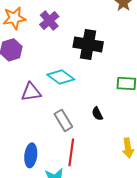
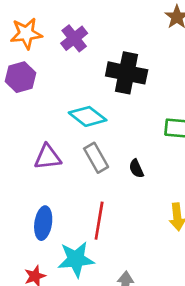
purple triangle: (31, 92) -> (48, 157), moved
gray rectangle: (63, 120) -> (96, 158), moved

